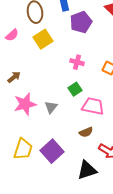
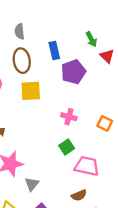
yellow square: (43, 39) -> (31, 91), turned 30
gray triangle: (51, 107) -> (32, 184), moved

